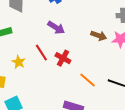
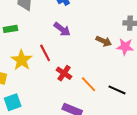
red cross: (63, 58) -> (64, 73), moved
yellow star: (19, 62) -> (22, 60), size x1.5

